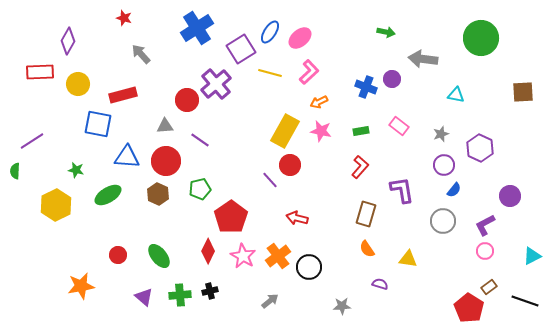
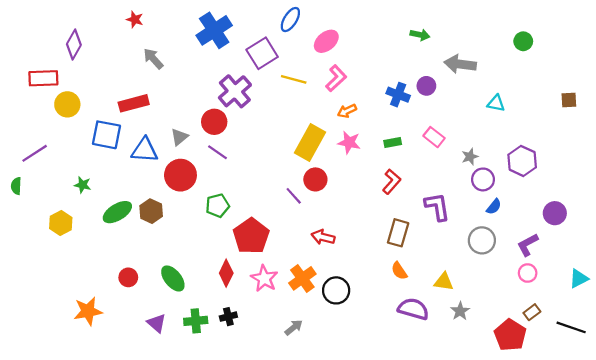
blue ellipse: (270, 32) -> (290, 20), moved
green circle: (481, 38) -> (523, 41), size x0.5
yellow circle: (78, 84) -> (67, 104), moved
brown square: (523, 92) -> (569, 100), size x0.7
red circle: (187, 100) -> (214, 122), moved
gray triangle: (165, 126) -> (179, 137), turned -36
gray star: (441, 134) -> (470, 157), moved
blue triangle: (127, 157) -> (145, 150), moved
brown hexagon: (158, 194) -> (151, 211), moved
yellow hexagon: (56, 205) -> (61, 223), size x0.7
purple semicircle: (380, 284) -> (413, 309), size x1.8
gray star: (342, 306) -> (460, 311), moved, turned -30

